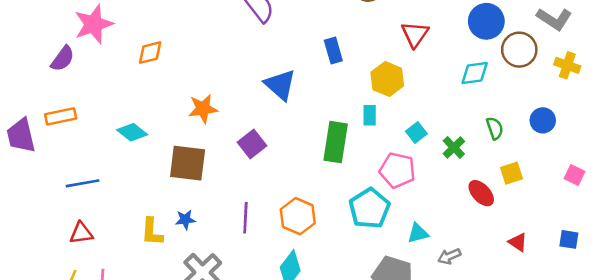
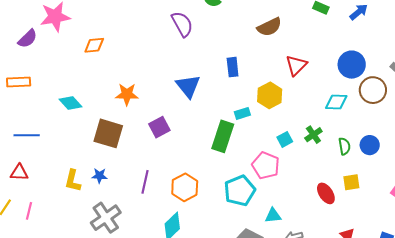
cyan rectangle: (370, 115) -> (242, 113), moved, turned 63
blue circle: (543, 120) -> (370, 145), moved
green cross: (454, 147) -> (313, 135), moved

